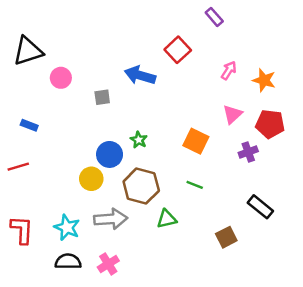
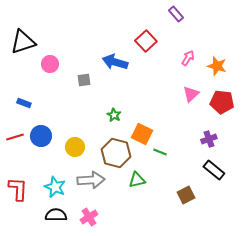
orange square: (196, 141) -> (142, 134), moved
purple cross: (248, 152) -> (209, 139), moved
blue circle: (110, 154) -> (41, 136), moved

